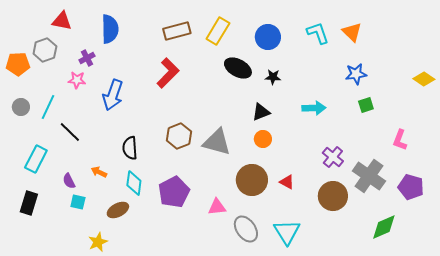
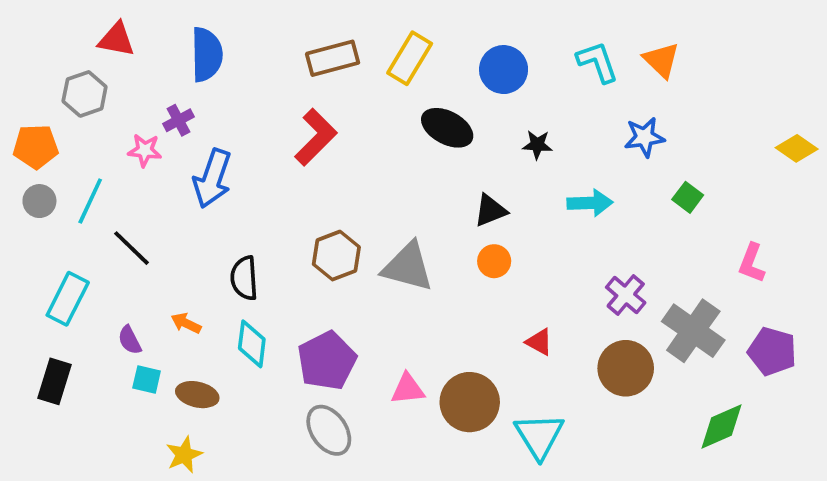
purple cross: (87, 58) -> (178, 120), moved
orange pentagon: (18, 64) -> (36, 147), moved
blue star: (356, 74) -> (644, 137), moved
black star: (273, 77) -> (537, 145), moved
green square: (366, 105) -> (688, 197), turned -35
brown circle: (252, 180) -> (470, 402), moved
brown ellipse: (118, 210) -> (197, 395), moved, turned 40
gray ellipse: (246, 229) -> (329, 430), moved

